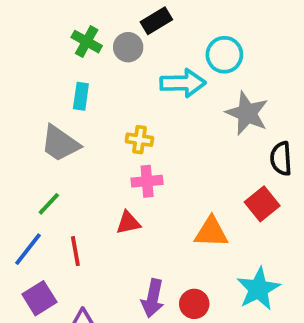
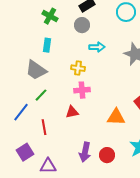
gray circle: (128, 47) -> (82, 25), moved
cyan circle: (224, 55) -> (126, 12), moved
cyan arrow: (183, 83) -> (97, 47), moved, size x0.7
green line: (49, 204) -> (41, 95), moved
blue line: (28, 249) -> (21, 112), moved

